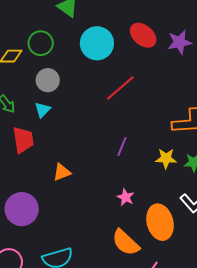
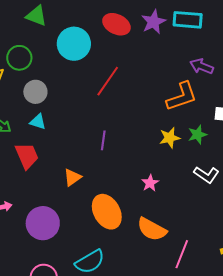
cyan triangle: (42, 110) -> (38, 122), turned -42
purple line: (122, 147) -> (103, 140), moved
pink star: (125, 197) -> (150, 183), moved, turned 30
orange ellipse: (160, 222) -> (107, 212), moved

